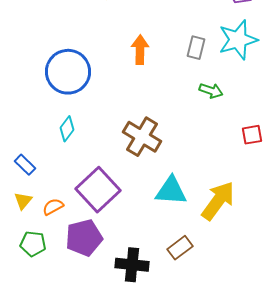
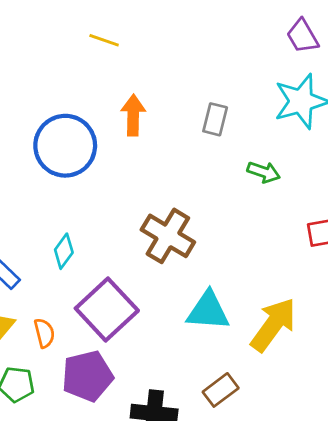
gray rectangle: (196, 48) -> (215, 119), moved
orange arrow: (140, 50) -> (133, 115), moved
cyan diamond: (67, 129) -> (64, 251), moved
orange semicircle: (53, 207) -> (44, 333), turned 105

